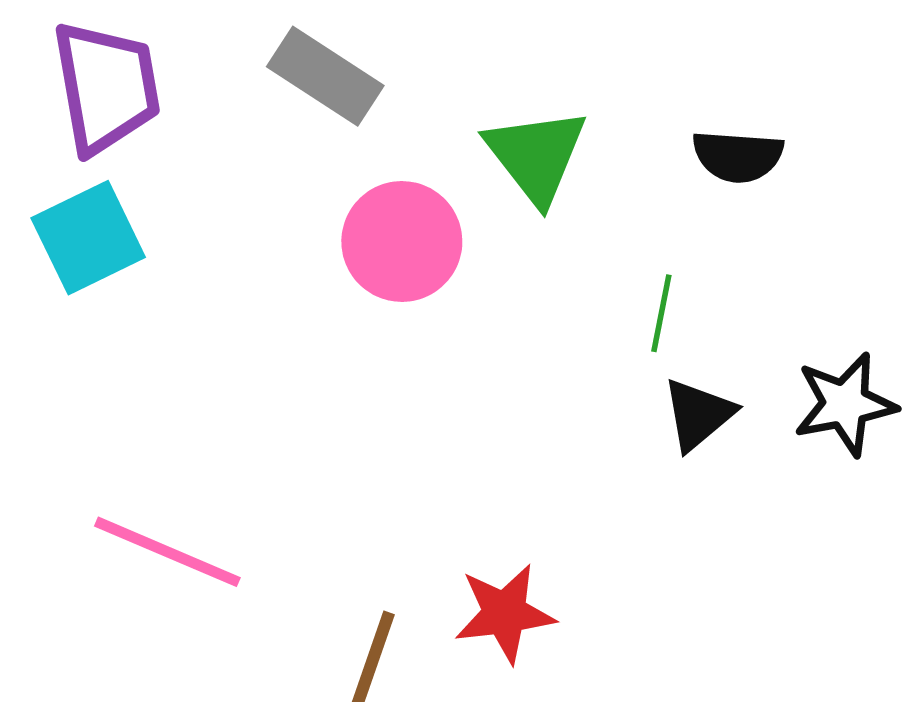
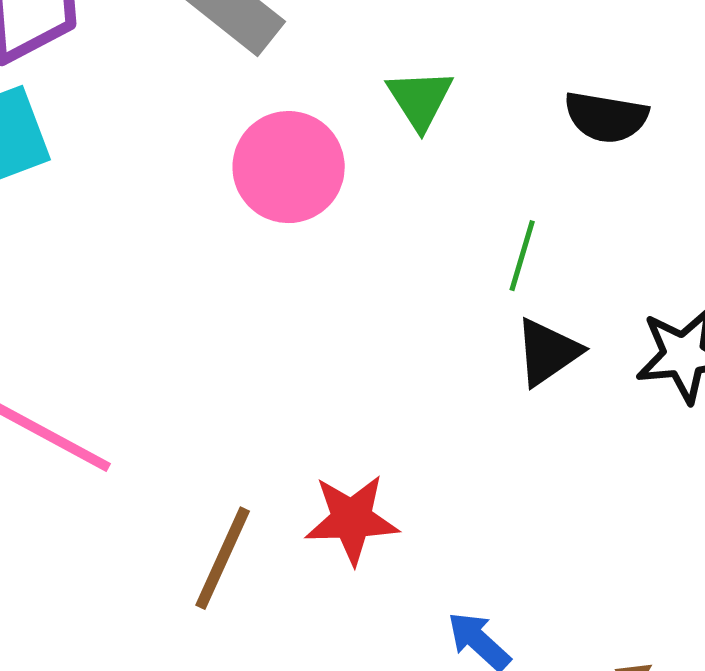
green triangle: (536, 156) -> (420, 99), size x0.7

